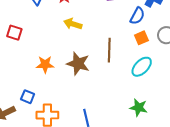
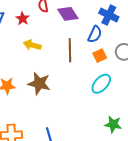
brown line: (109, 50) -> (70, 50), moved
green star: (139, 108) -> (113, 124), moved

